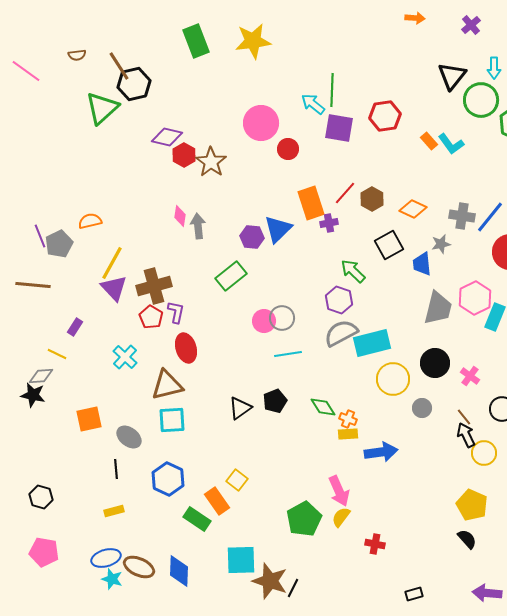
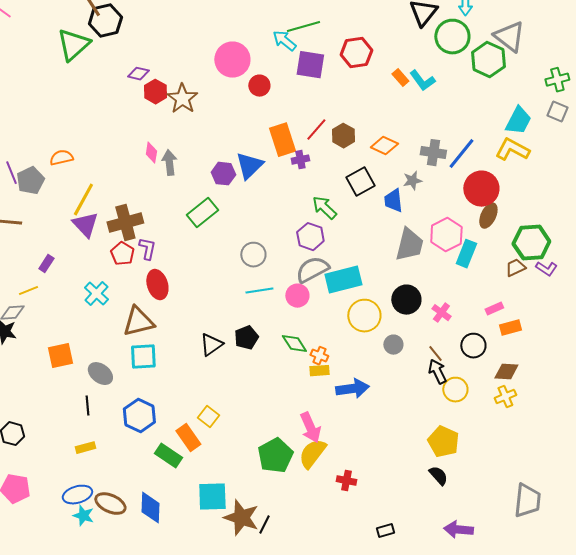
green line: (332, 90) -> (303, 27), turned 72
purple diamond: (167, 137) -> (138, 74), size x0.7
pink circle: (264, 321) -> (297, 296), moved
yellow line: (57, 354) -> (28, 291), turned -48
yellow semicircle: (341, 517) -> (312, 454), size x1.5

